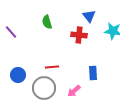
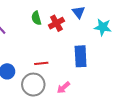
red cross: (79, 35) -> (56, 23), moved, turned -35
blue rectangle: (93, 73) -> (81, 56), moved, size x1.5

